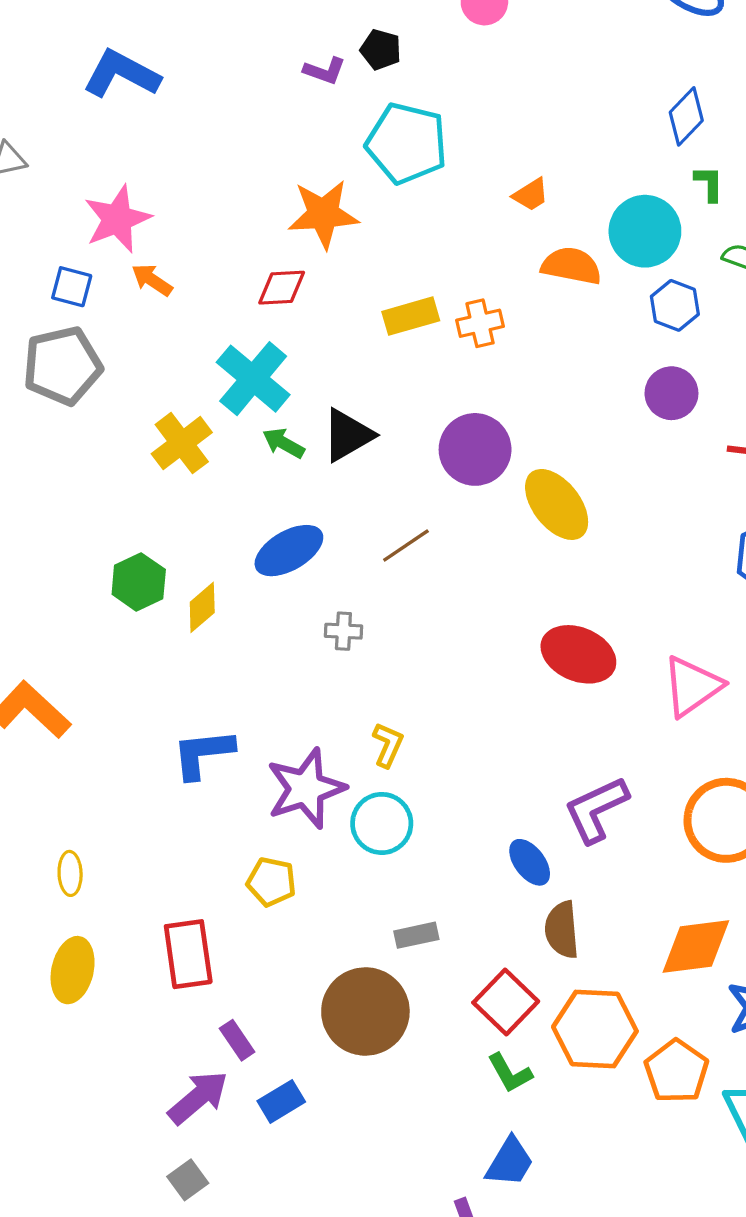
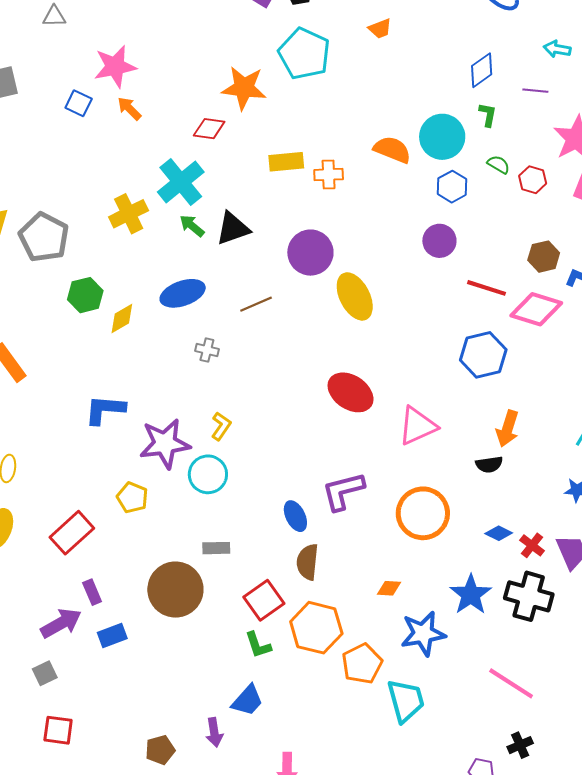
orange trapezoid: (531, 195) -> (380, 29), moved
gray pentagon: (62, 366) -> (44, 237), moved, turned 30
orange diamond: (696, 946) -> (389, 588), size x0.5
red rectangle: (188, 954) -> (72, 533), turned 45

